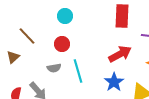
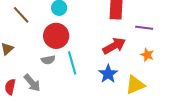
brown line: (27, 36) -> (21, 15), moved
red circle: (62, 44) -> (56, 36), size x1.6

